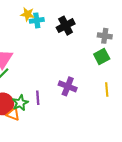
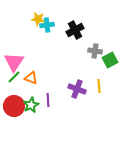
gray cross: (105, 36) -> (95, 51), moved
yellow line: (107, 89) -> (99, 86), moved
orange triangle: (13, 114) -> (31, 78), moved

